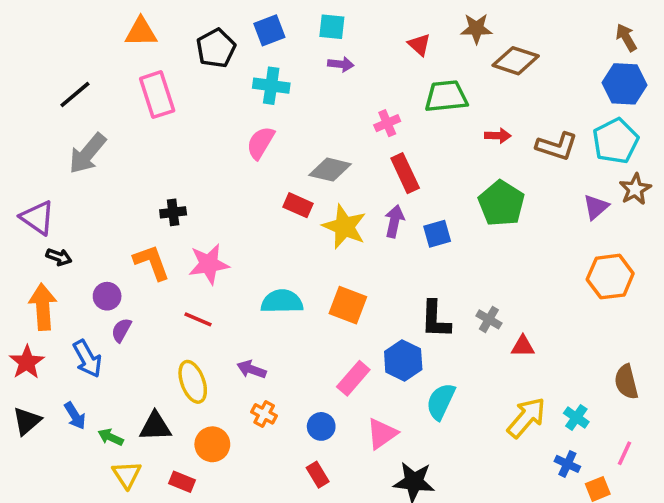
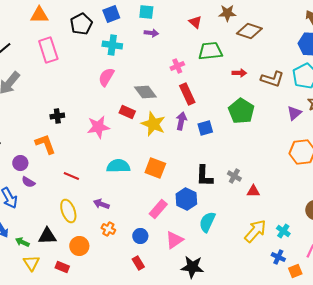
gray diamond: (330, 170) -> (145, 92), turned 40
pink star: (209, 264) -> (98, 127), moved
purple semicircle: (121, 330) -> (28, 182), turned -88

